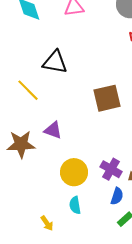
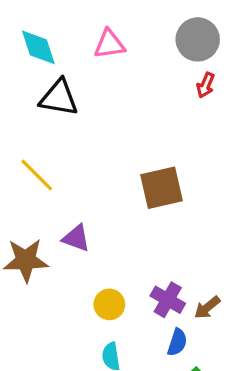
black triangle: (55, 62) -> (59, 98), moved
yellow circle: (74, 172) -> (109, 304), size x0.7

